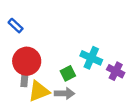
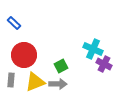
cyan cross: (91, 58) -> (93, 49), moved
gray rectangle: (24, 79) -> (11, 80), moved

